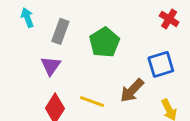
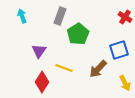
gray rectangle: (60, 31) -> (60, 16), moved
yellow line: (92, 102) -> (64, 68), moved

